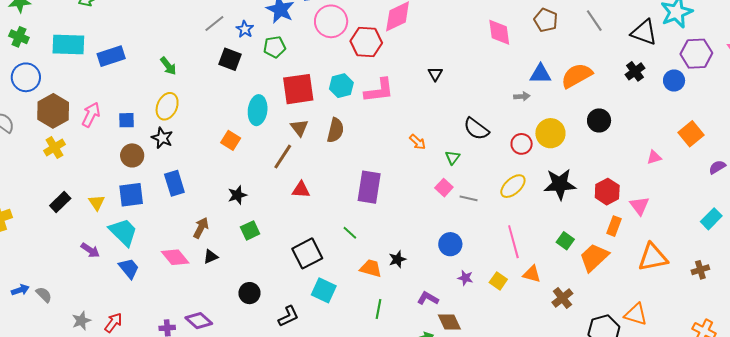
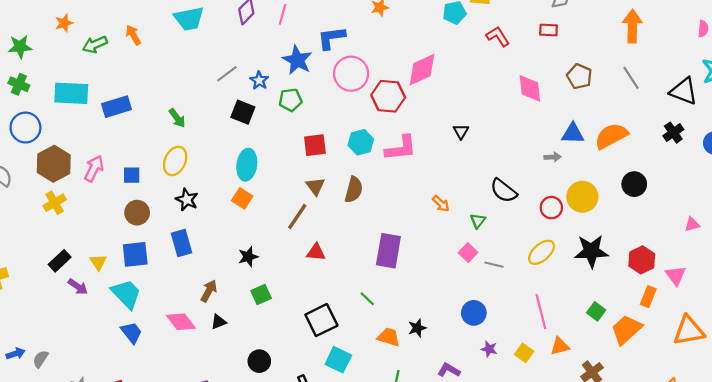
red square: (298, 89) -> (315, 145), size x0.7
cyan ellipse: (258, 110) -> (247, 165), moved
black star: (162, 138) -> (187, 200), moved
purple arrow: (90, 250) -> (78, 287), moved
orange triangle: (532, 274) -> (560, 346), turned -30
gray semicircle: (44, 295) -> (41, 359), turned -102

